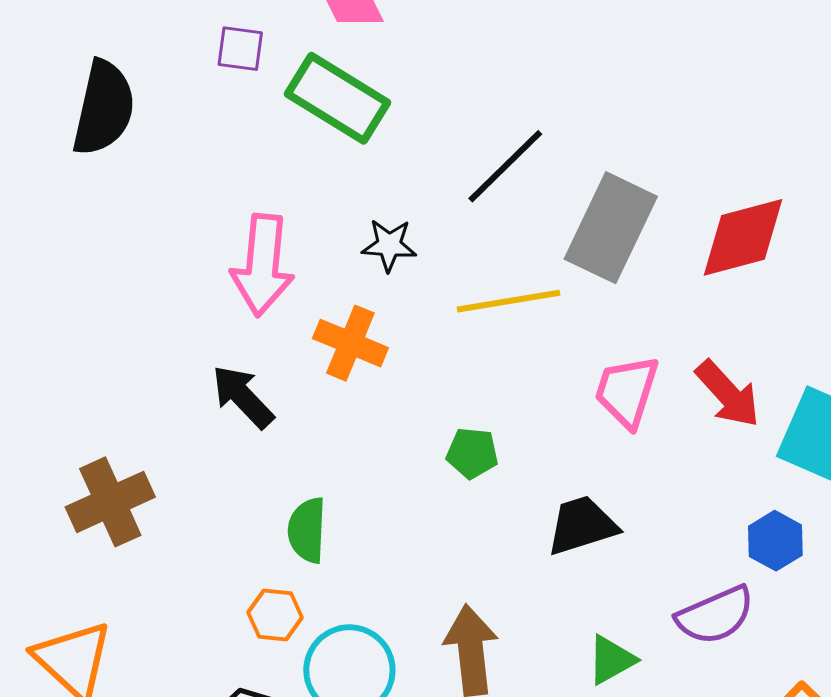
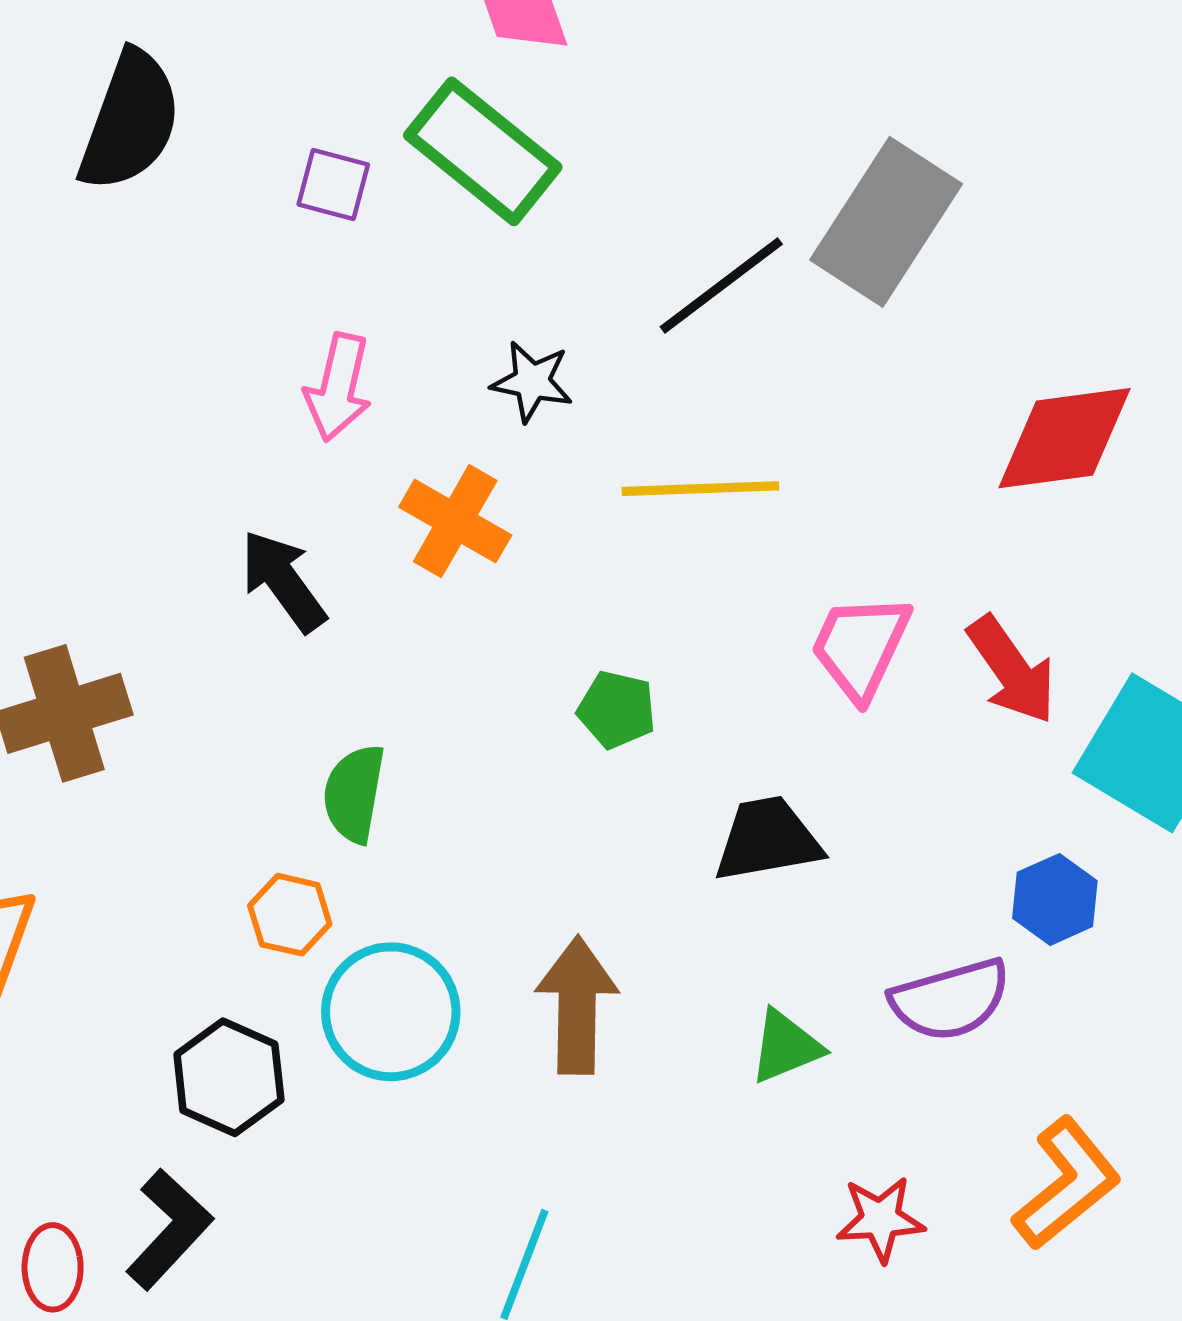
purple square: (240, 49) -> (333, 185), moved
gray rectangle: (611, 228) -> (886, 222), moved
pink arrow: (263, 265) -> (338, 387), size x0.7

